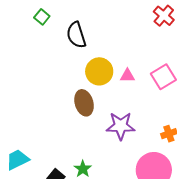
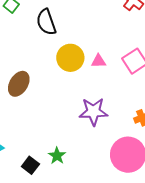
brown ellipse: (84, 103) -> (19, 84), moved, turned 50

